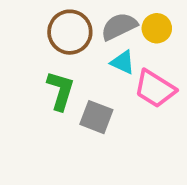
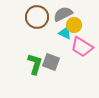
yellow circle: (157, 28) -> (74, 25), moved
green L-shape: (60, 91) -> (35, 64), moved

